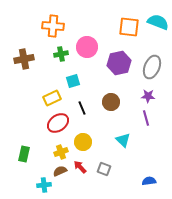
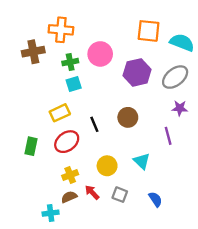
cyan semicircle: (158, 22) -> (182, 42), moved
brown cross: (24, 59) -> (33, 52), moved
gray ellipse: (152, 67) -> (175, 77), turned 30
cyan square: (73, 81) -> (74, 84), moved
purple star: (148, 96) -> (180, 108), moved
yellow circle: (83, 142) -> (107, 166), moved
green rectangle: (24, 154) -> (31, 146), moved
blue semicircle: (149, 181) -> (155, 199), moved, turned 64

